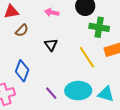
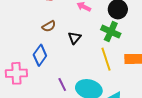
green cross: (99, 27) -> (111, 32), moved
brown semicircle: (22, 30) -> (49, 26), moved

